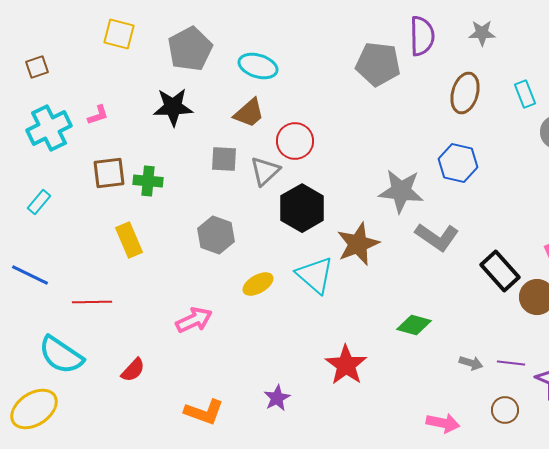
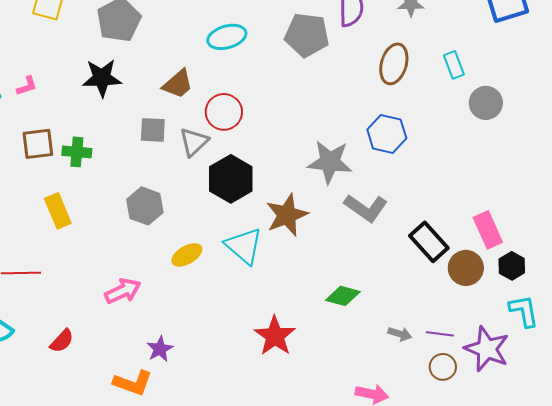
cyan ellipse: (258, 66) -> (227, 37), moved, turned -33
purple star: (277, 398) -> (160, 349), moved
brown circle: (505, 410) -> (443, 367), moved

